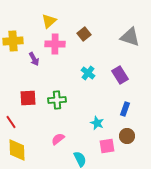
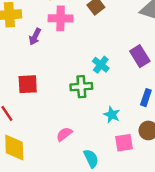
purple arrow: (34, 59) -> (35, 37), turned 56
cyan cross: (88, 73) -> (101, 65), moved
green cross: (57, 100) -> (81, 87), moved

